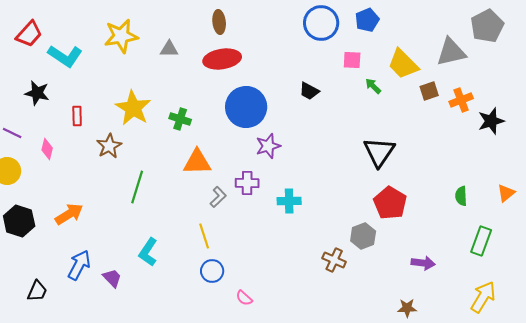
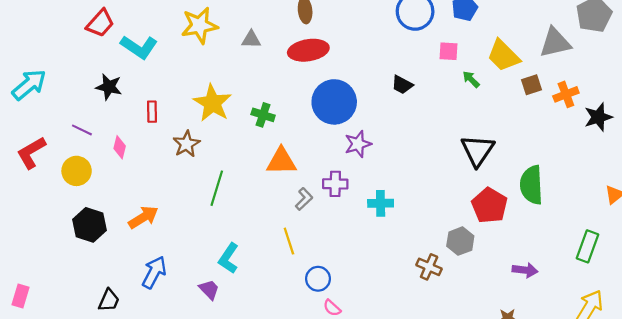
green semicircle: (461, 196) -> (531, 185), moved, size x1.8
blue circle: (212, 271) -> (318, 279), moved
purple trapezoid: (112, 278) -> (209, 290), moved

